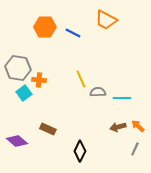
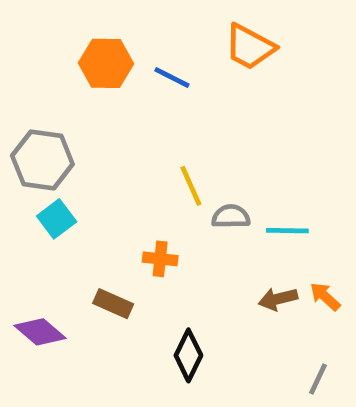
orange cross: (39, 80) -> (160, 259), moved
gray line: (135, 149) -> (318, 379), moved

